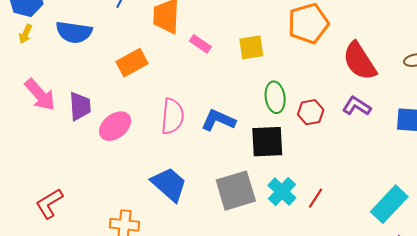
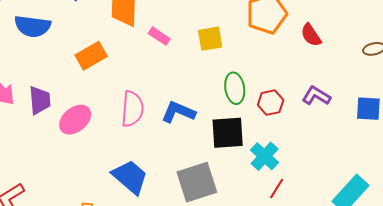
red semicircle: (360, 61) -> (311, 35), moved, size x0.6
cyan cross: (282, 192) -> (265, 156), moved

